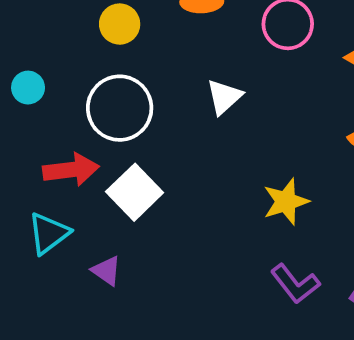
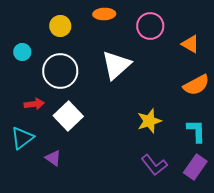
cyan circle: (28, 88) -> (22, 52), moved
white triangle: (224, 97) -> (116, 65), size x1.5
red arrow: (71, 170) -> (34, 104), size x0.7

